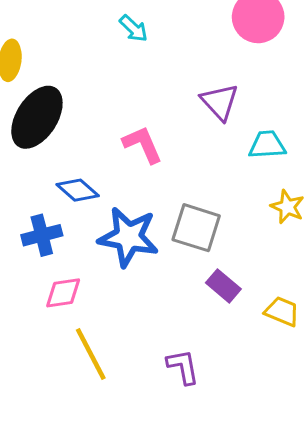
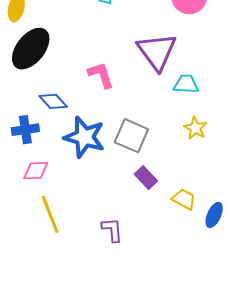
purple triangle: (220, 102) -> (157, 51), size x1.5

